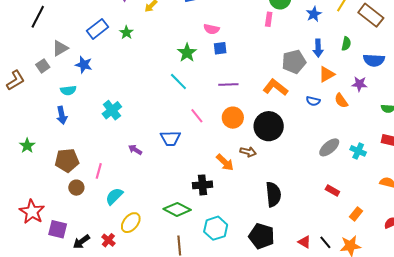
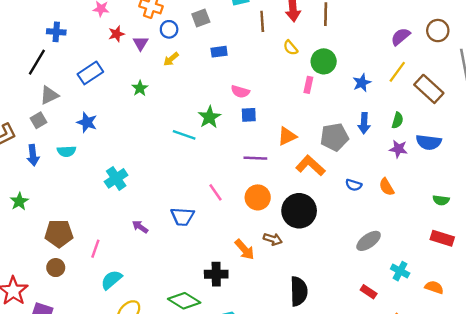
blue rectangle: (97, 29) -> (90, 73), moved
gray triangle: (60, 48) -> (49, 95), moved
orange triangle: (327, 74) -> (287, 136), moved
cyan line: (178, 81) -> (184, 135), moved, turned -30
purple star: (359, 84) -> (398, 149), moved
blue arrow: (62, 115) -> (33, 155), moved
green star: (27, 146) -> (19, 201), moved
cyan cross: (358, 151) -> (400, 271), moved
brown circle: (76, 188) -> (56, 268), moved

